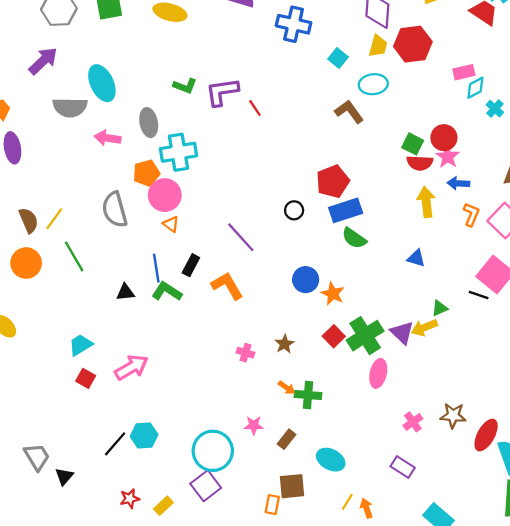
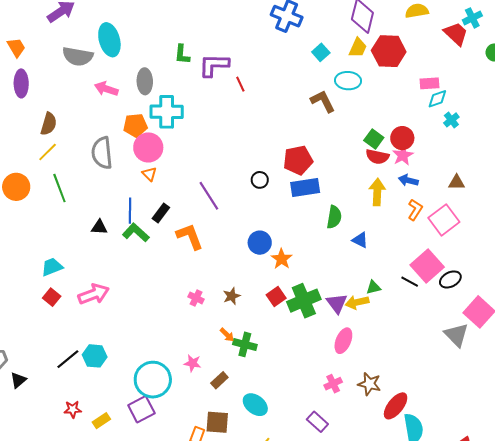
green L-shape: (185, 86) -> (182, 54), turned 65
brown semicircle: (29, 220) -> (49, 124), moved, turned 30
green semicircle: (354, 238) -> (334, 217), moved, turned -125
pink ellipse: (378, 373) -> (343, 341), moved

